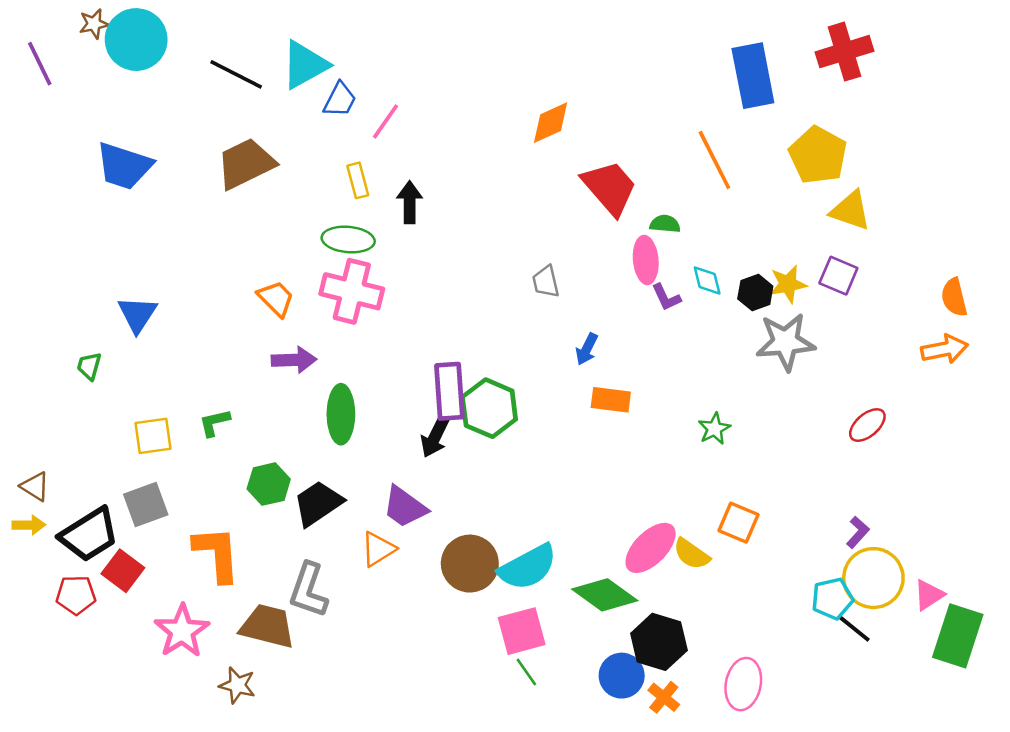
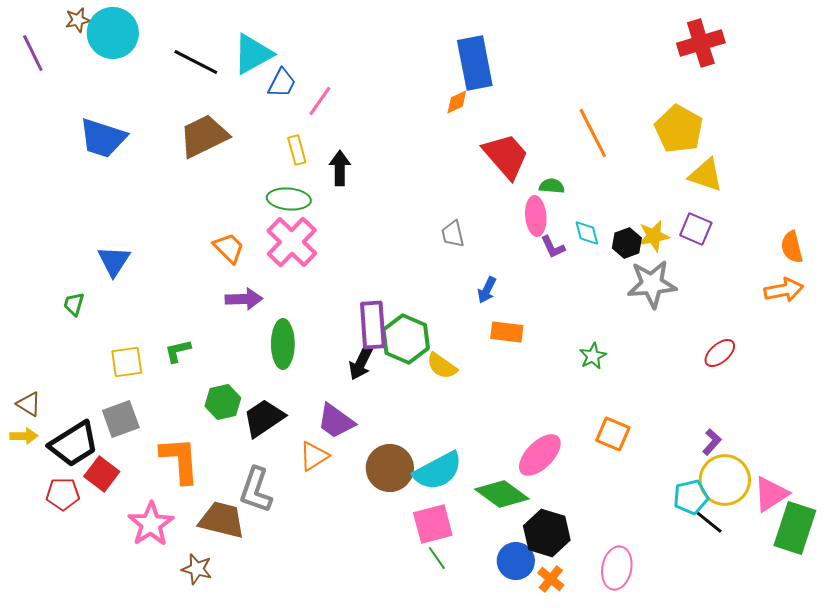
blue rectangle: (753, 76) -> (475, 63), moved
orange diamond: (551, 123) -> (457, 102), size x0.7
pink cross: (352, 291) -> (292, 242), turned 30
yellow semicircle: (691, 554) -> (442, 366), moved
pink triangle: (929, 595) -> (771, 494), size x1.4

